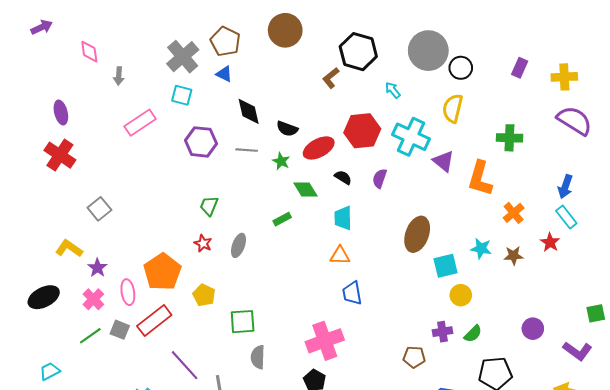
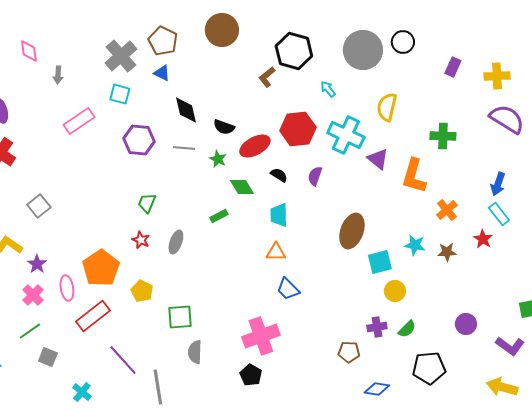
black circle: (461, 68) -> (403, 42), moved
blue trapezoid: (352, 293) -> (288, 289), turned -35
gray square: (120, 330) -> (48, 357), moved

